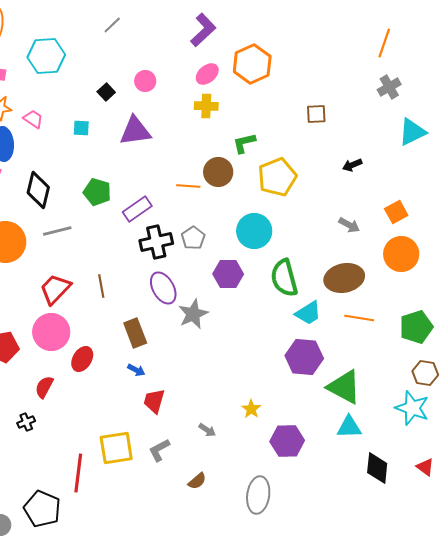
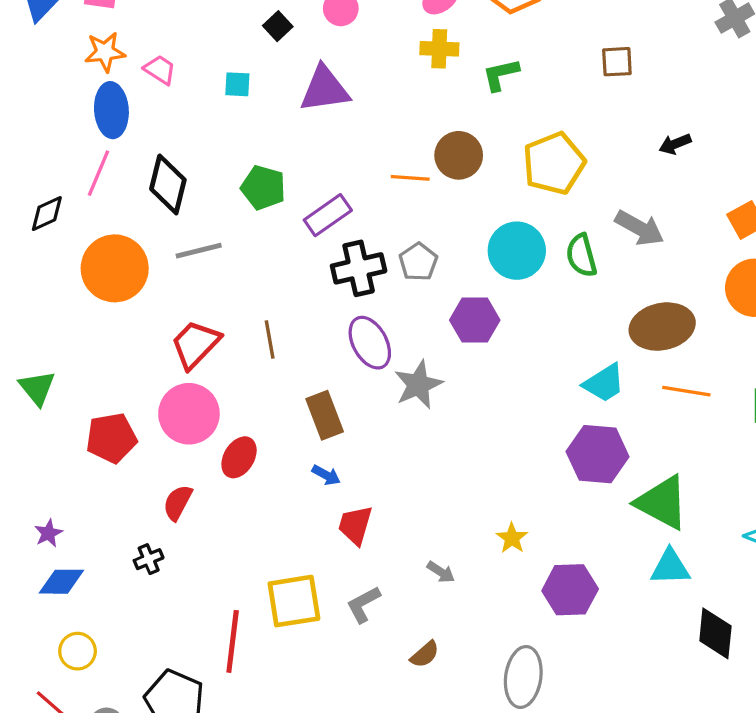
green L-shape: (244, 143) -> (501, 75), moved
gray arrow: (349, 225) -> (640, 228), moved, size x1.4
green semicircle: (284, 278) -> (581, 255), moved, size x0.7

